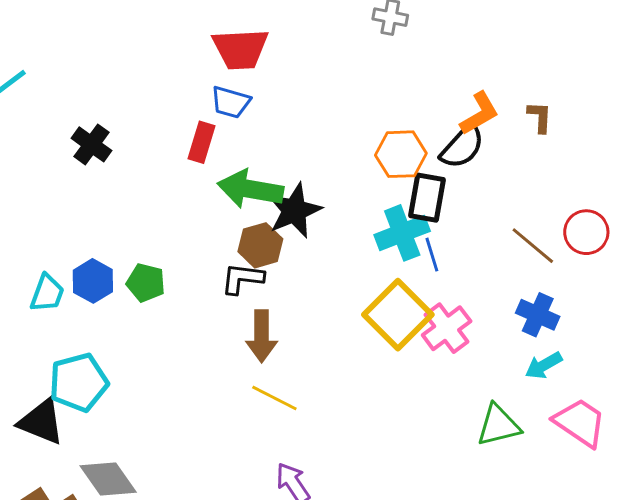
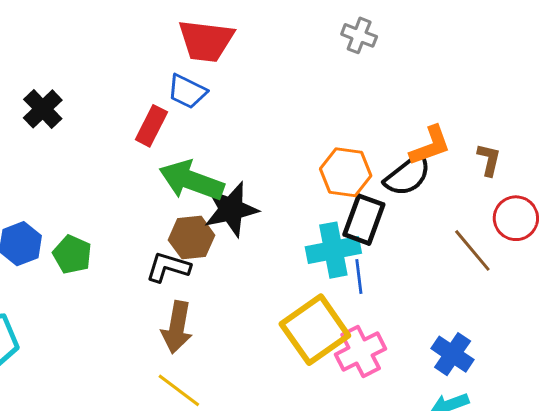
red circle: (586, 232) -> (516, 218), moved
brown line: (533, 246) -> (472, 250), moved

